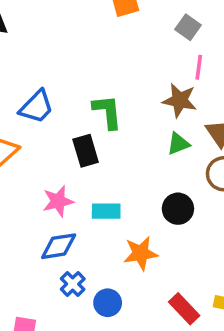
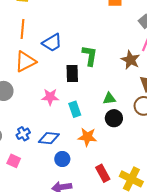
green triangle: (178, 144) -> (109, 98), moved
cyan rectangle: (106, 211) -> (75, 109), turned 56
blue diamond: (59, 246) -> (49, 138), moved
blue cross: (73, 284) -> (23, 134), moved

